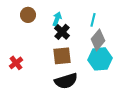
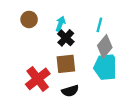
red cross: (16, 63) -> (38, 79), moved, size x1.6
black semicircle: (66, 81) -> (70, 91), size x0.7

